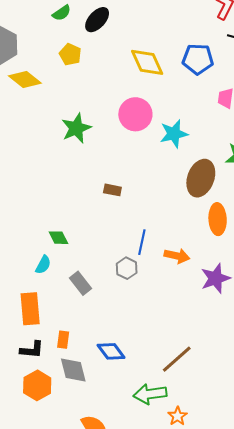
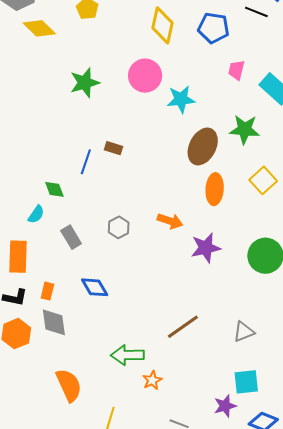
yellow diamond: (147, 62) -> (163, 25), turned 30
blue line: (142, 242) -> (86, 162), moved
blue diamond: (111, 351) -> (95, 287), moved
brown line: (177, 359) -> (183, 327), moved

